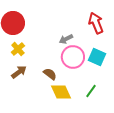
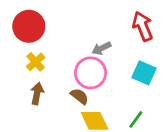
pink circle: (73, 57) -> (90, 73), moved
brown arrow: (19, 72) -> (37, 93), turned -42

